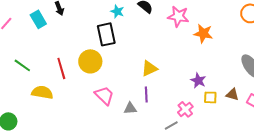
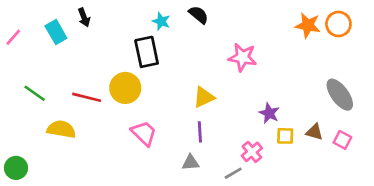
pink star: (178, 16) -> (243, 57), moved
orange star: (203, 33) -> (308, 25), moved
red line: (61, 68) -> (87, 97), turned -60
gray triangle: (130, 108) -> (191, 163), moved

